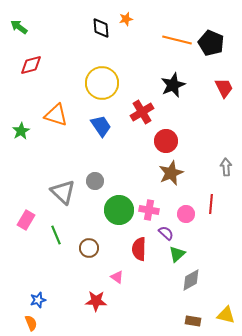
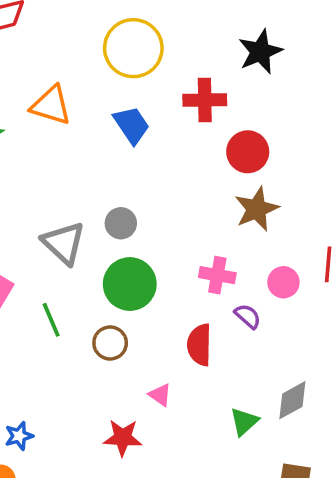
red cross: (142, 112) -> (205, 100), turned 30
green circle: (119, 210) -> (130, 284), moved
green triangle: (177, 254) -> (244, 422), moved

